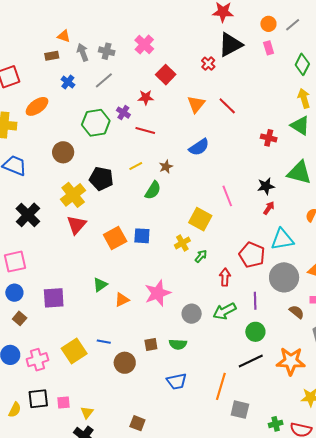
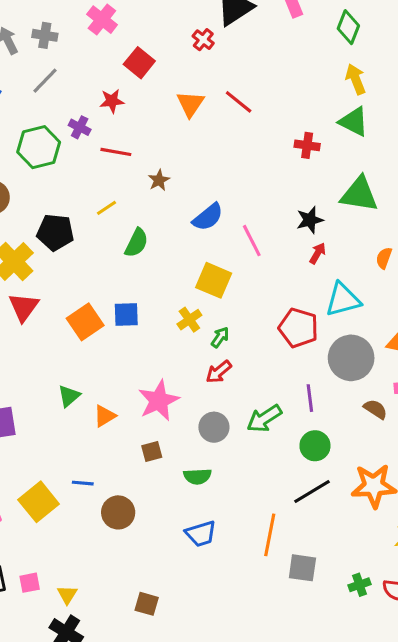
blue semicircle: (199, 147) -> (208, 217), moved
brown star: (166, 167) -> (159, 180), moved
red arrow: (225, 277) -> (219, 372), moved, turned -126
brown square: (151, 345) -> (152, 452), moved

